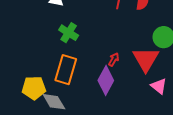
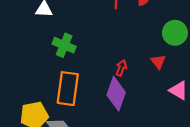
red triangle: (146, 59) -> (158, 62), size x0.5

